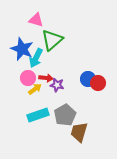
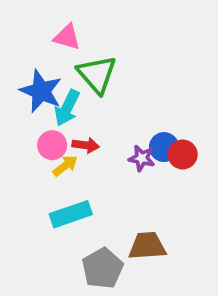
green triangle: (52, 40) -> (97, 74), turned -30
purple star: (57, 85) -> (142, 158), moved
gray pentagon: (65, 115) -> (102, 268), moved
brown trapezoid: (79, 132) -> (147, 246), turned 70

